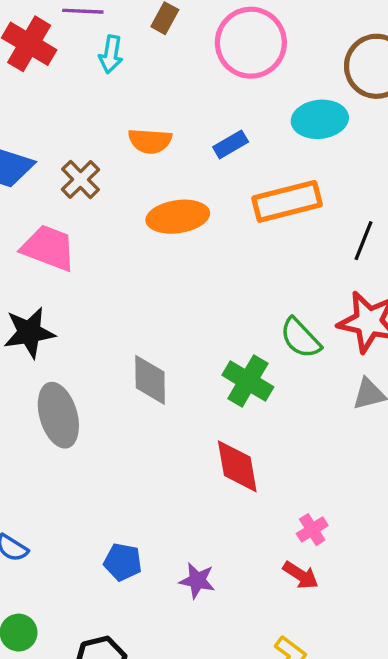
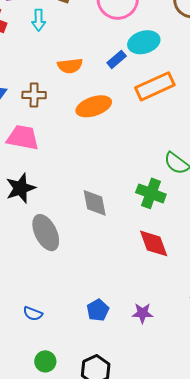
cyan ellipse: (320, 119) -> (144, 42), moved
brown cross: (80, 179) -> (34, 95), turned -35
blue pentagon: (123, 562) -> (98, 310), turned -30

